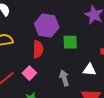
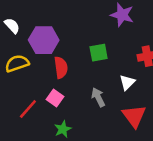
purple hexagon: (47, 26) -> (44, 40), moved
white triangle: (89, 70) -> (127, 82), turned -40

